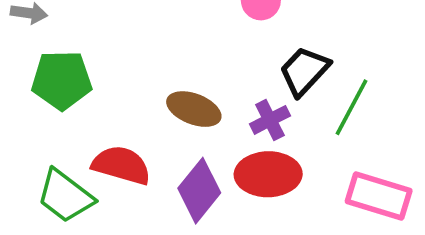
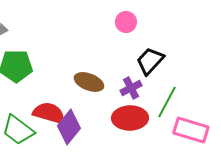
green line: (351, 107) -> (167, 102), moved
purple diamond: (199, 191) -> (69, 127), moved

